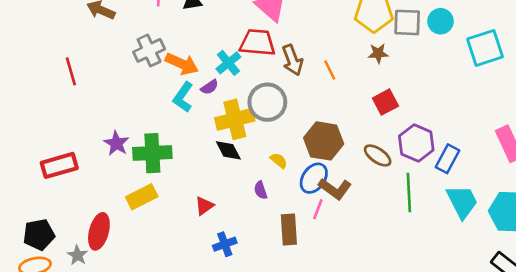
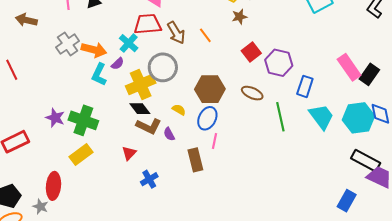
purple hexagon: (416, 143) -> (279, 63), moved
green cross: (152, 153) -> (83, 120), turned 32
brown L-shape: (335, 189) -> (149, 126), moved

